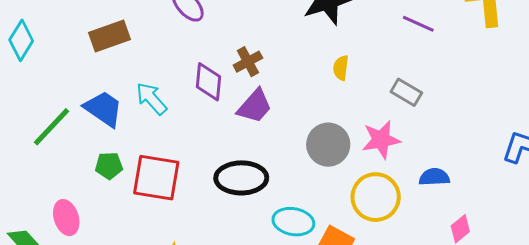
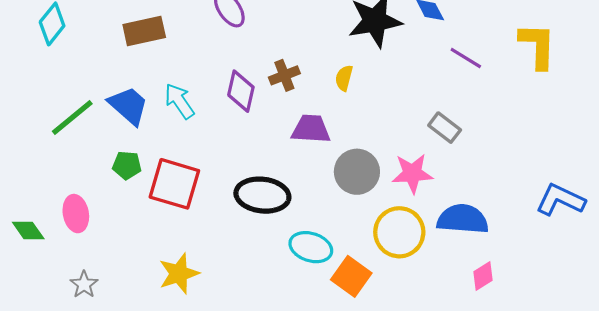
yellow semicircle: (341, 68) -> (344, 78), moved
purple trapezoid: (255, 106) -> (311, 129), moved, turned -135
blue semicircle: (434, 177) -> (463, 219), size x1.6

